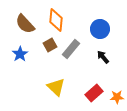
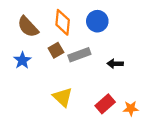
blue circle: (100, 29) -> (97, 21), moved
gray rectangle: (71, 49) -> (79, 55), turned 30
black arrow: (103, 57) -> (115, 64), turned -48

